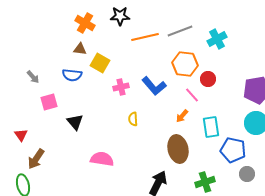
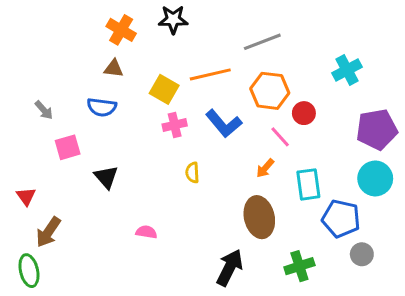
orange line: (145, 37) -> (210, 74), moved
cyan cross: (217, 39) -> (347, 70), moved
yellow square: (100, 63) -> (164, 89), moved
pink semicircle: (102, 159) -> (146, 232), size x0.6

